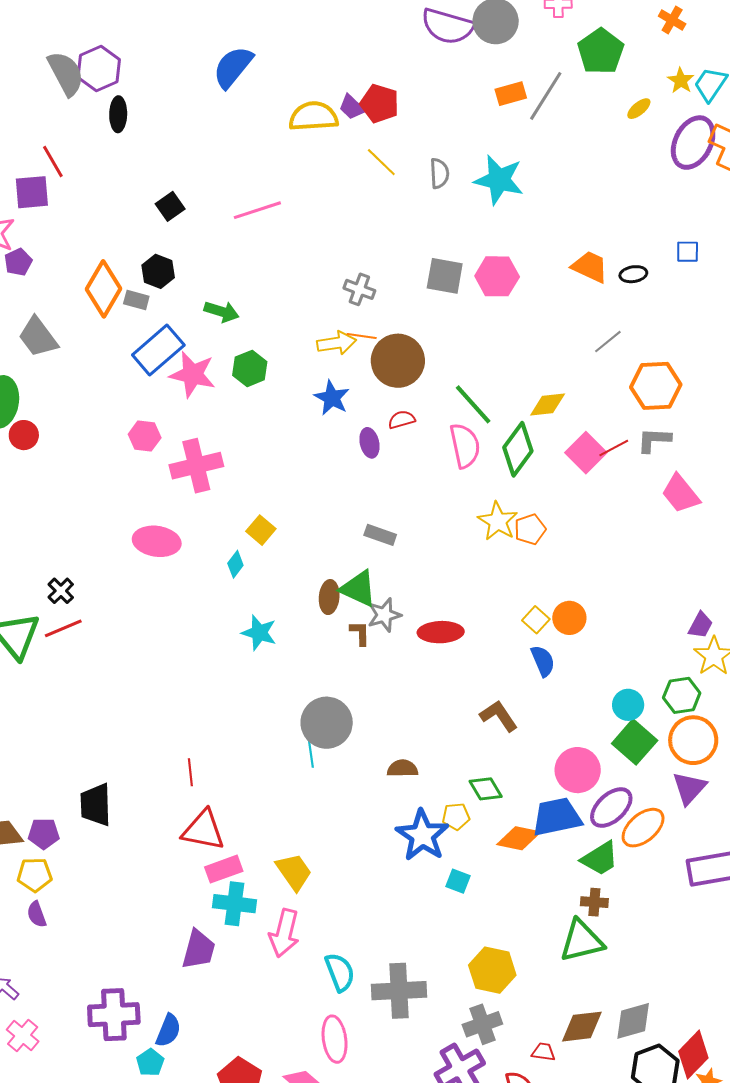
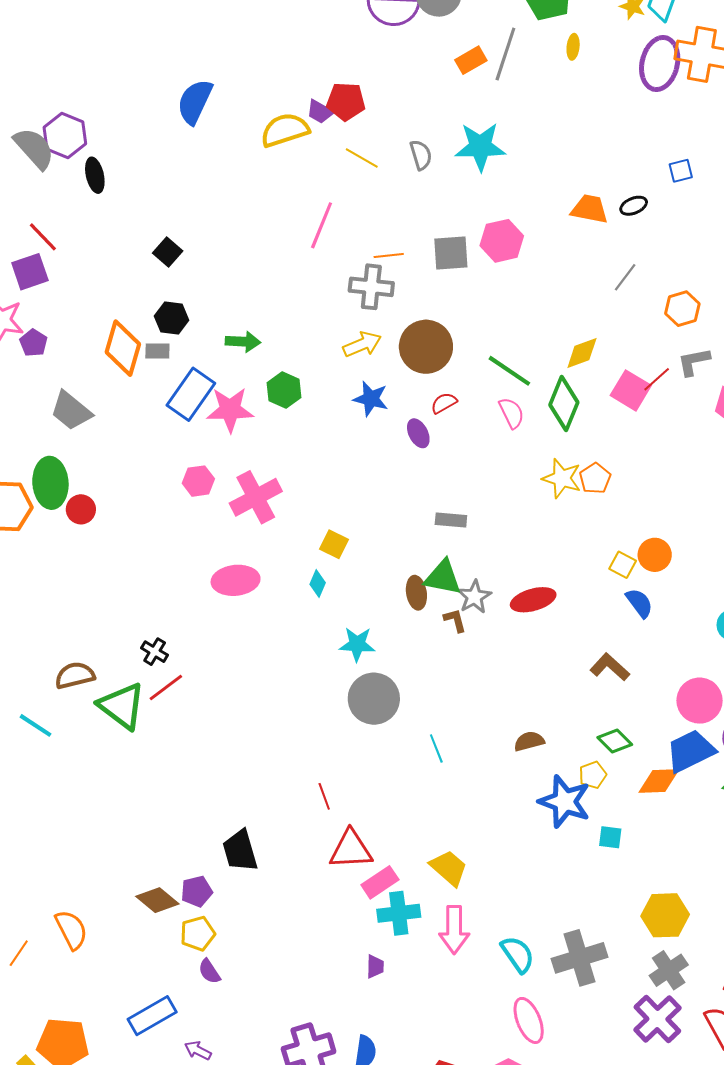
yellow ellipse: (639, 109) -> (573, 47), moved, turned -30
pink line: (257, 210) -> (322, 225), moved, turned -36
gray cross: (359, 289) -> (371, 287), size x1.4
orange line: (362, 336) -> (389, 255), moved
orange hexagon: (656, 386) -> (682, 309), size x0.7
pink semicircle: (465, 446) -> (512, 413), size x0.7
gray circle: (327, 723) -> (374, 699), moved
purple trapezoid: (199, 950) -> (375, 967), size x0.6

